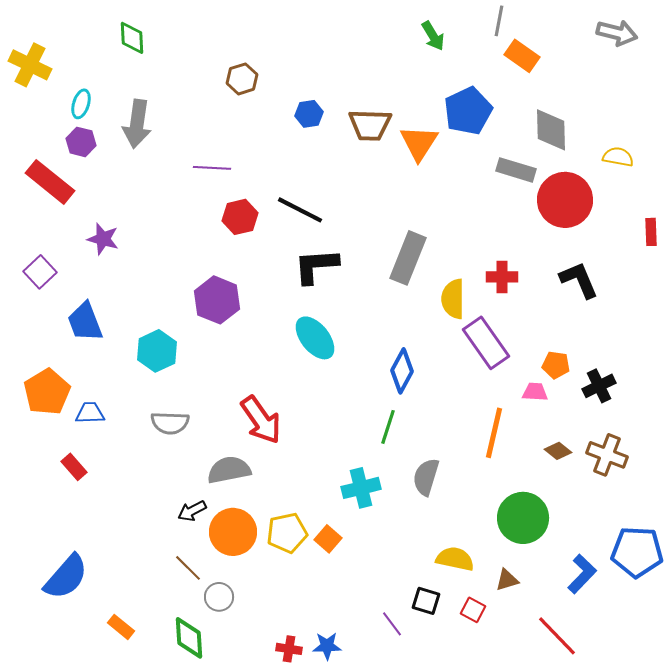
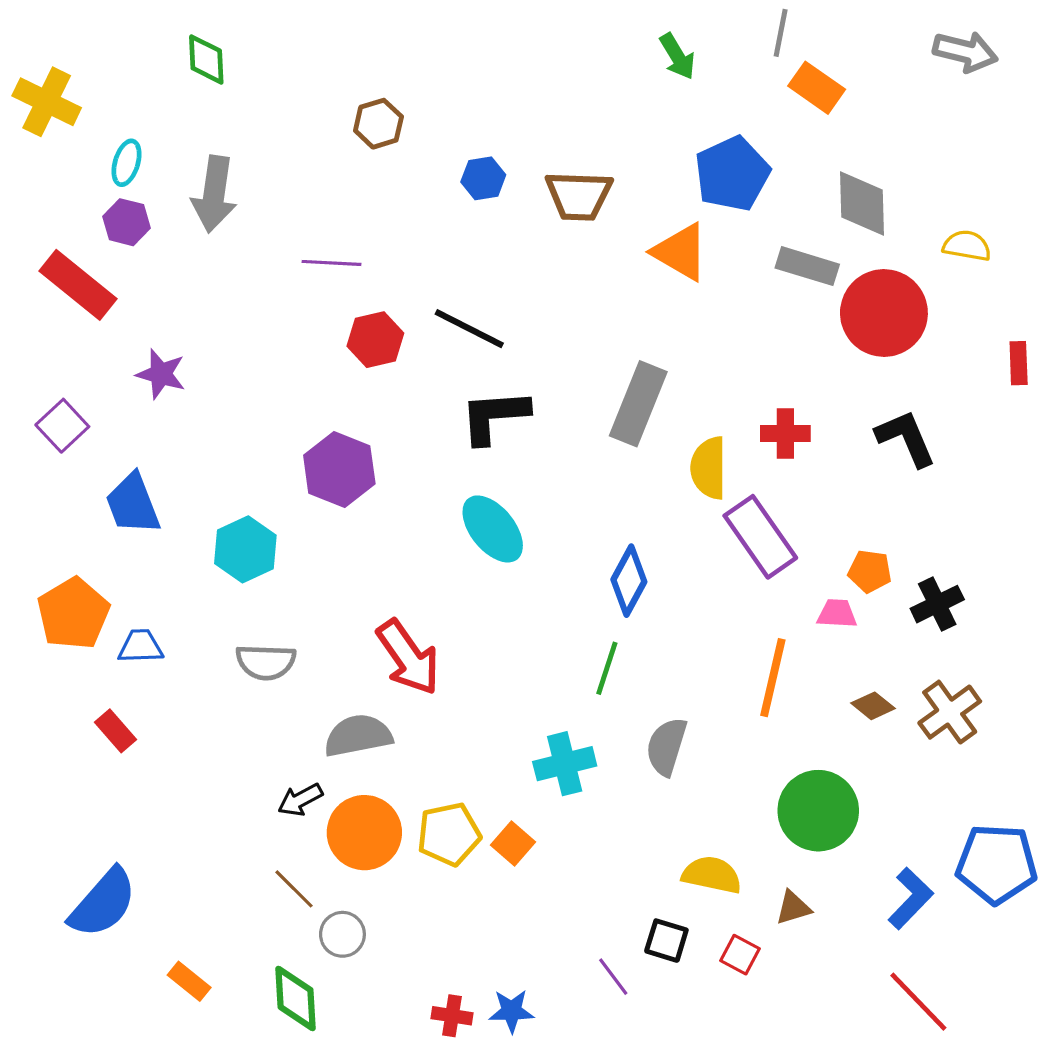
orange triangle: (419, 143) -> (680, 252), moved, turned -33
brown cross: (607, 455) -> (950, 712), turned 33
red line: (557, 636) -> (918, 1002), moved

